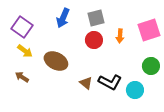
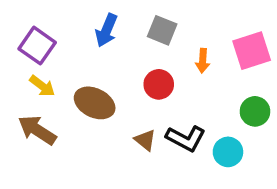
gray square: (96, 18) -> (162, 30), turned 36
red circle: (94, 40) -> (159, 84), moved
brown arrow: (22, 77) -> (37, 130), size x1.6

